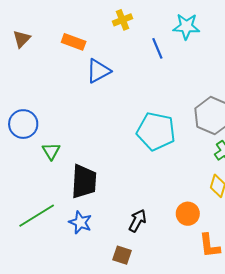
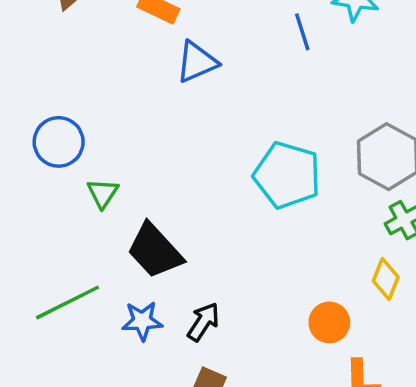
black trapezoid: (84, 181) -> (155, 251), turned 129
black arrow: (137, 221) -> (203, 322), moved
blue star: (80, 222) -> (142, 321), turned -30

